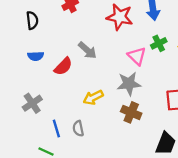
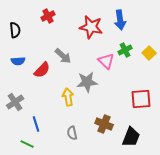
gray star: (129, 84) -> (87, 82), moved
yellow arrow: (93, 97) -> (68, 97), turned 108
brown cross: (131, 112) -> (104, 124), moved
gray semicircle: (78, 129) -> (72, 133), moved

